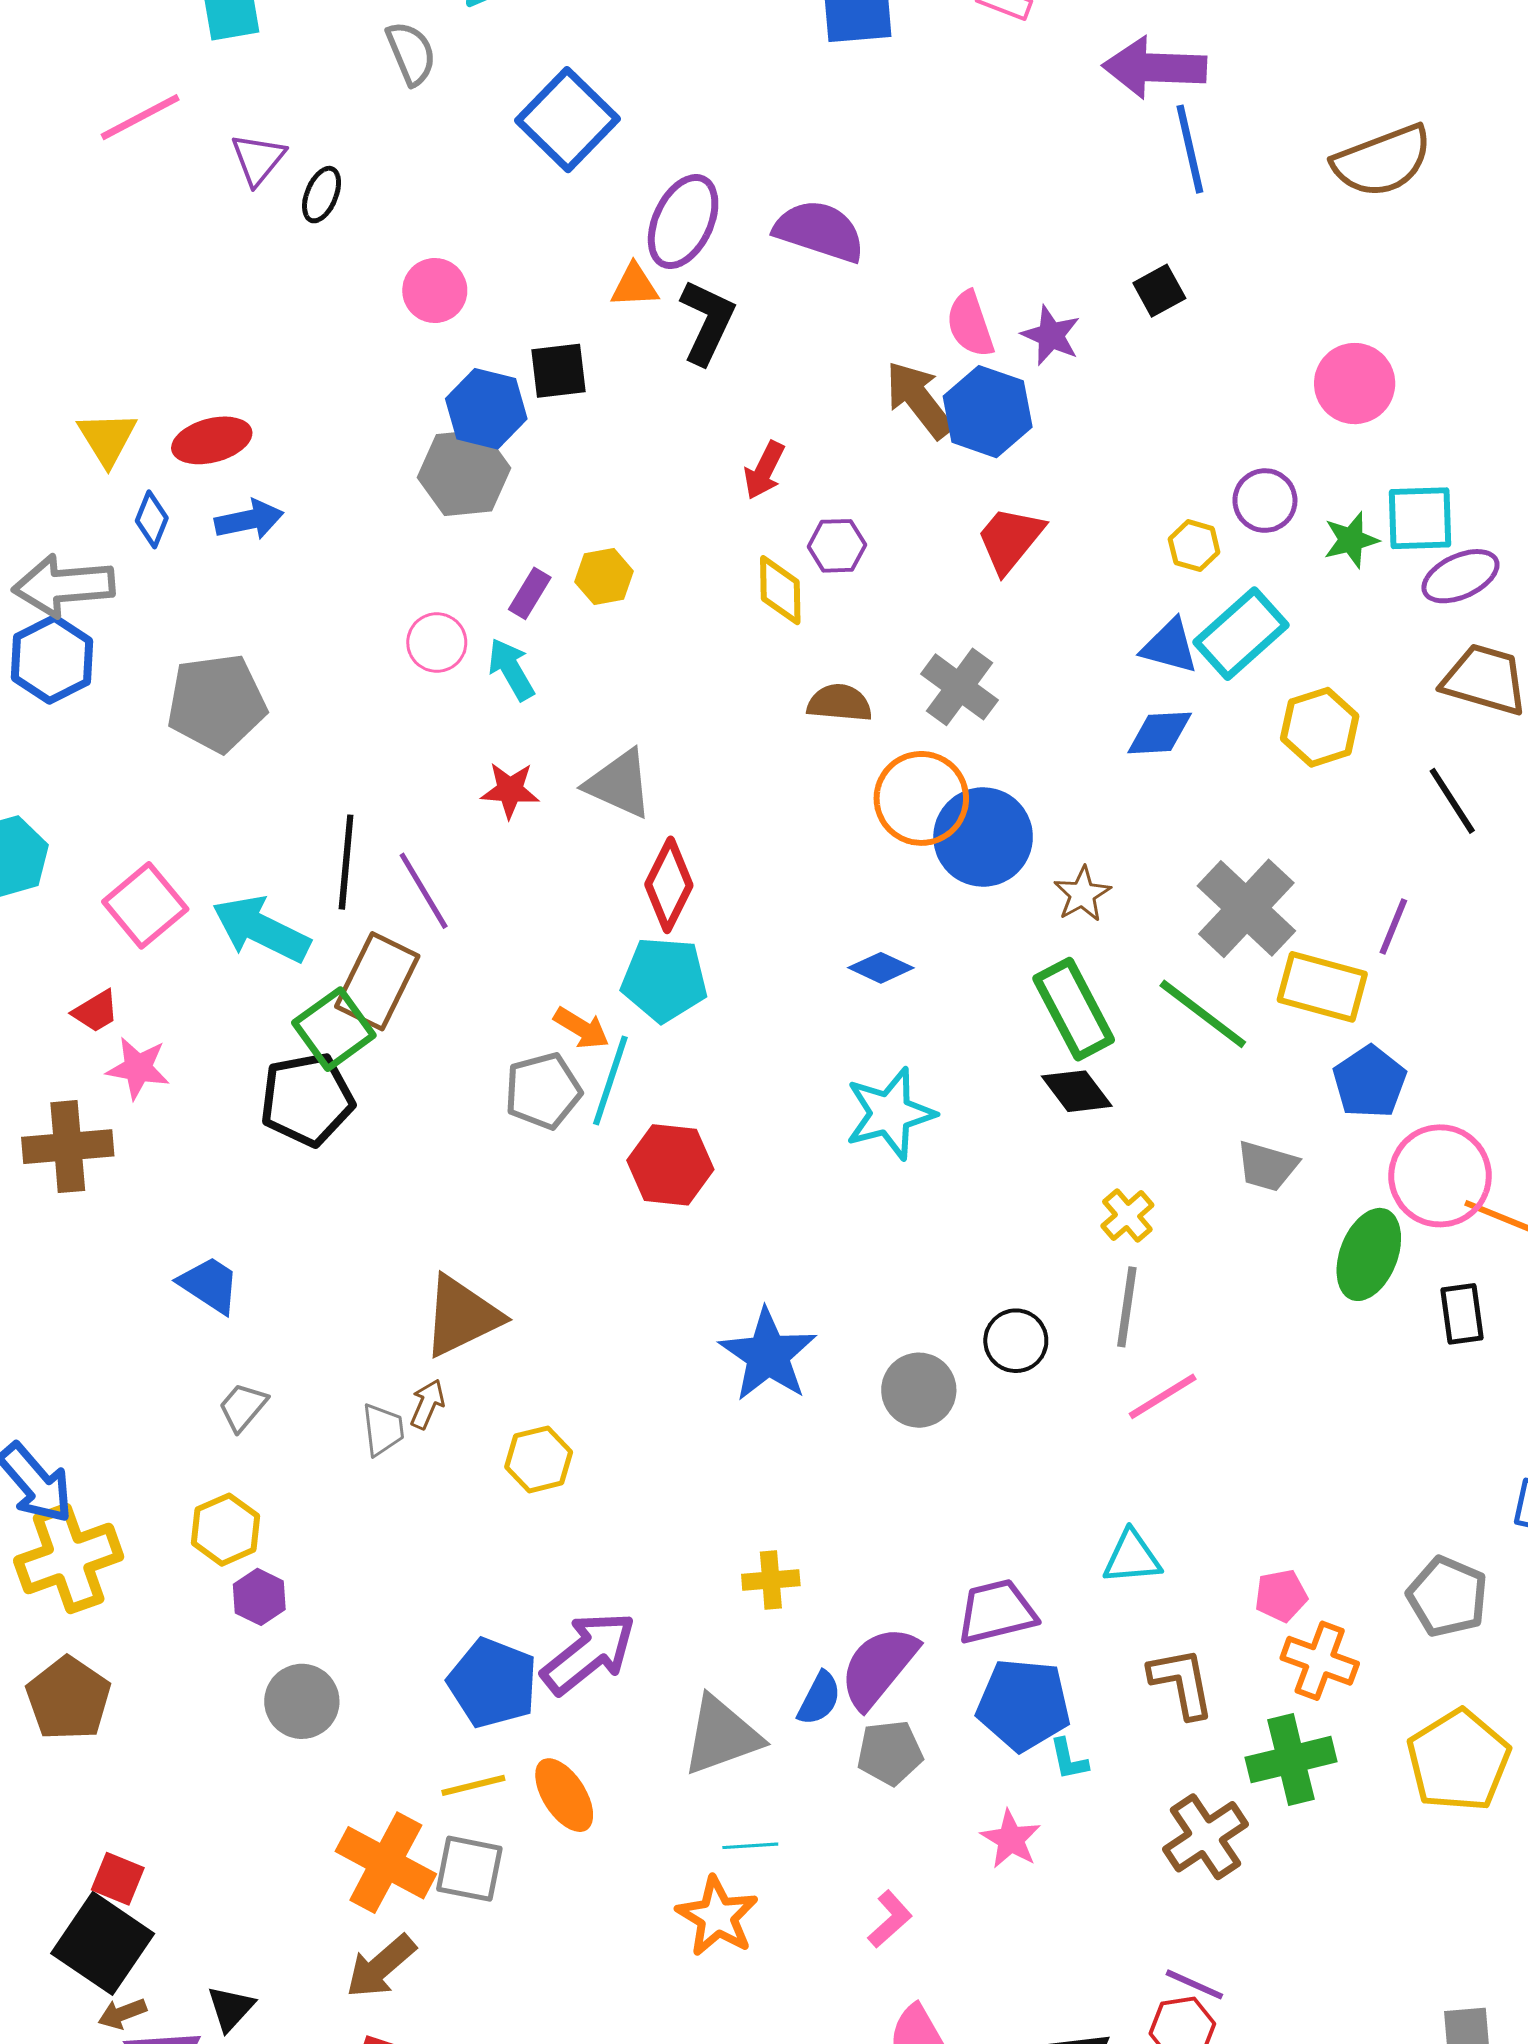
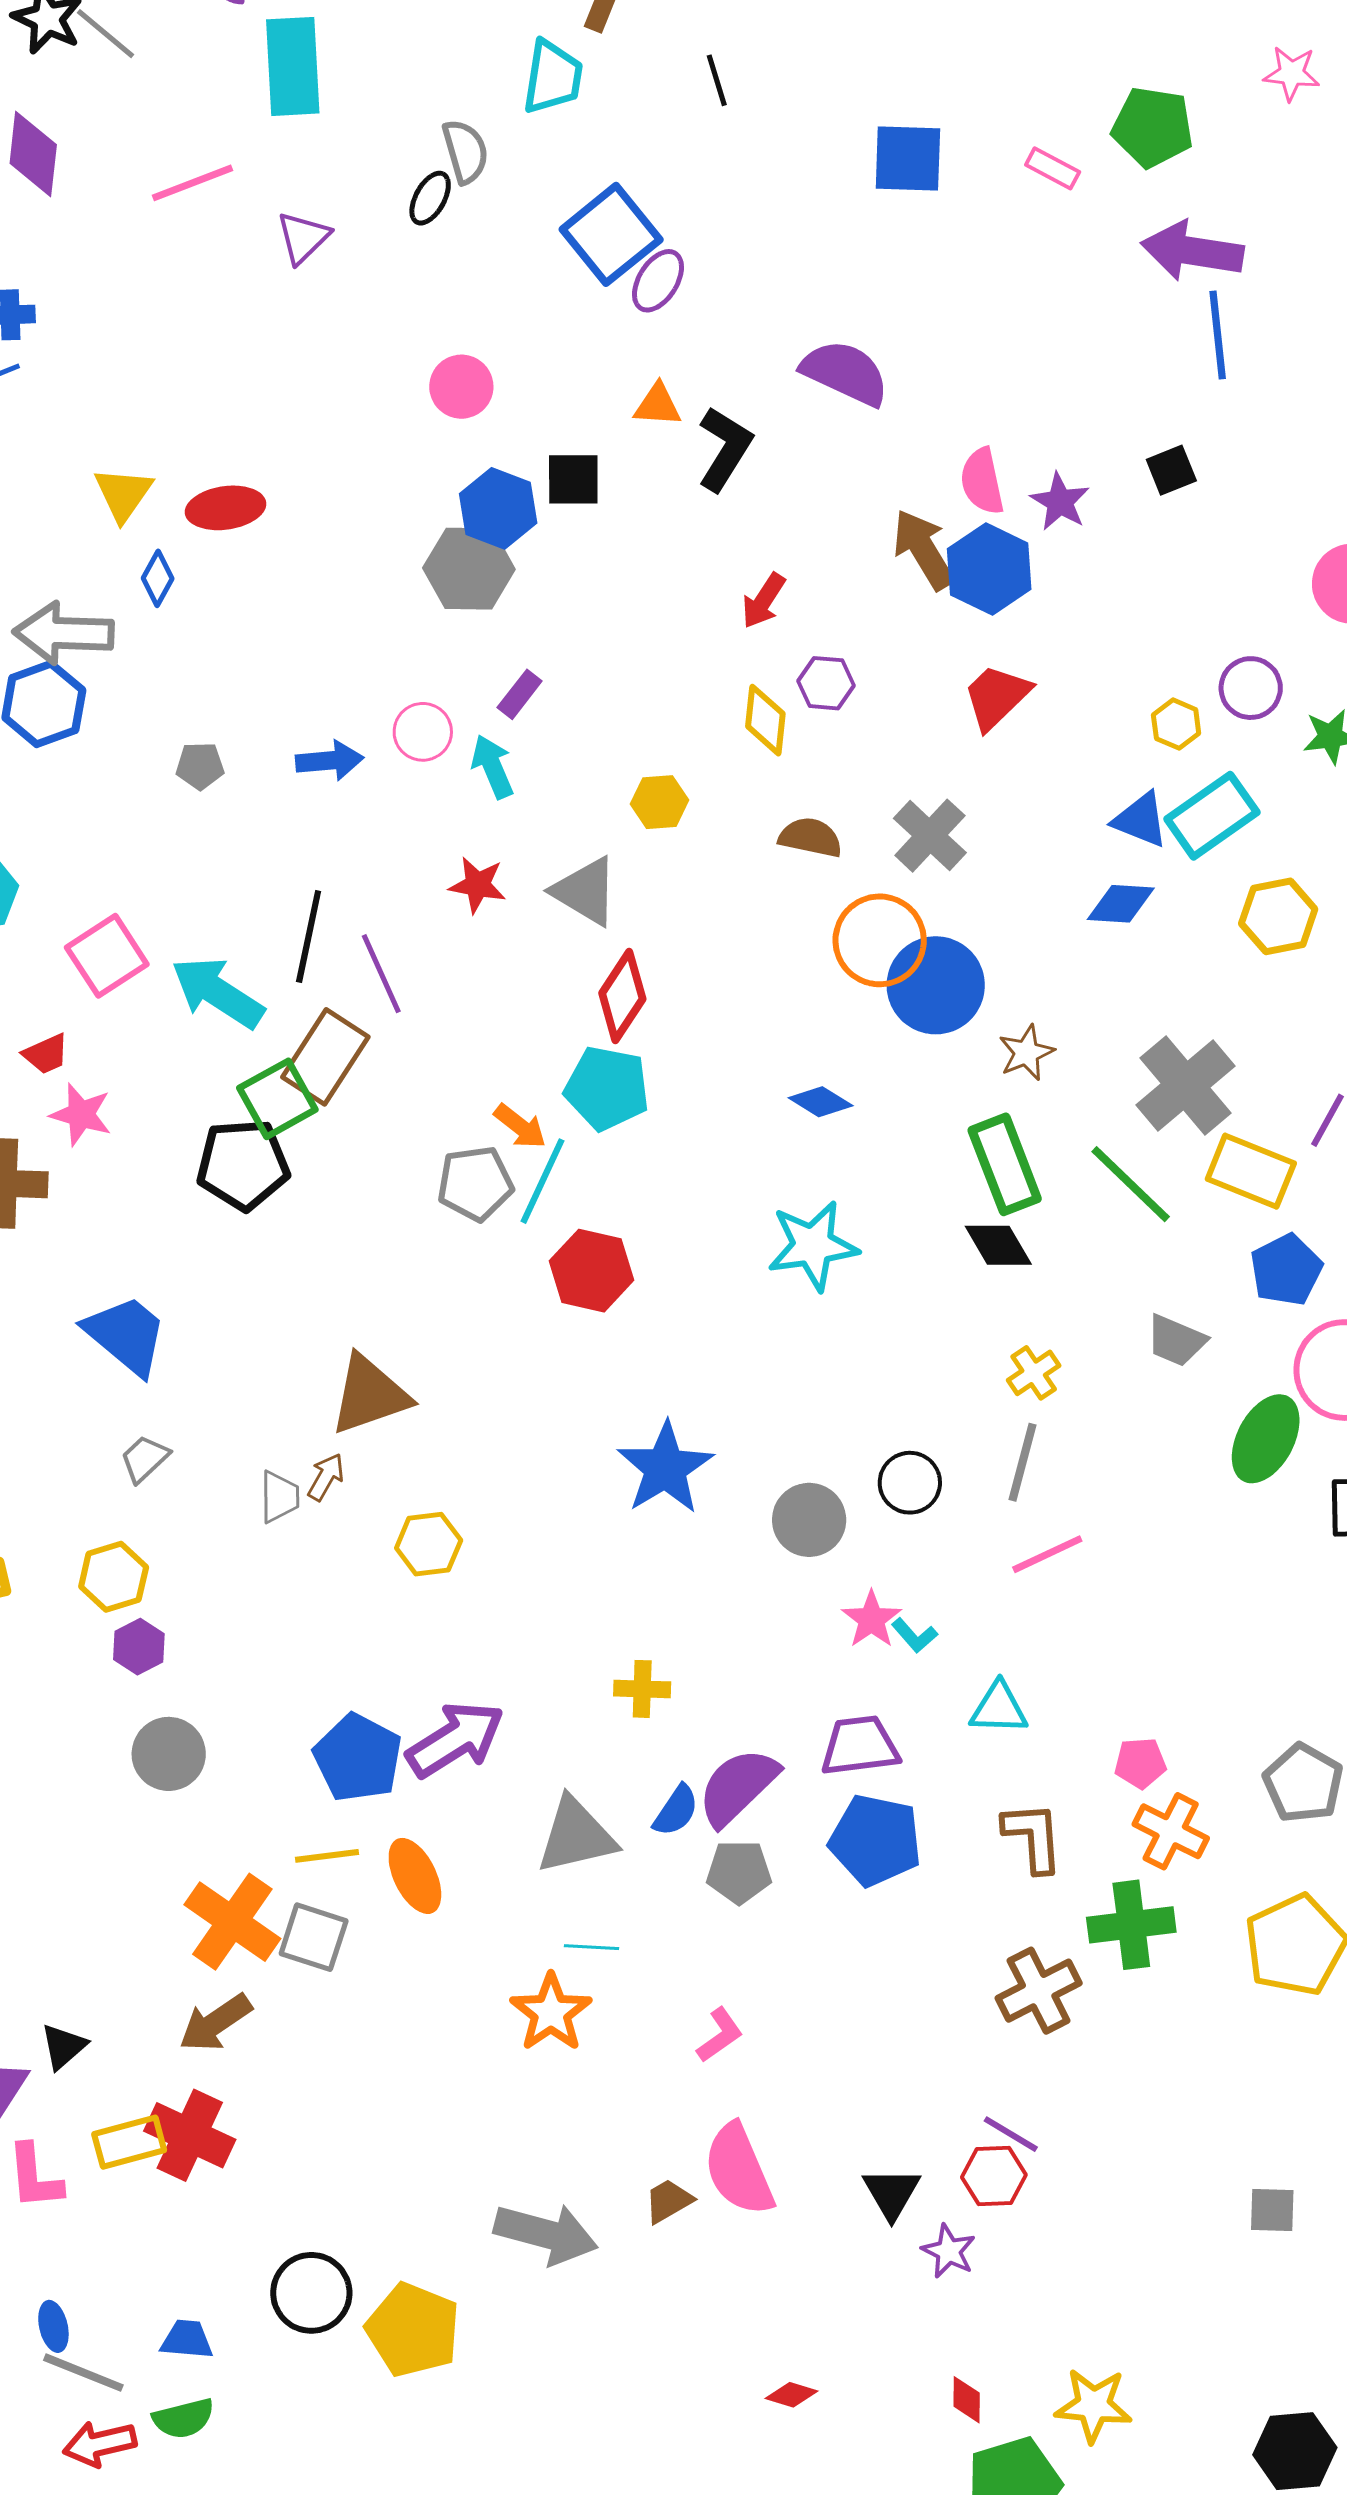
black ellipse: (322, 195) -> (430, 198), moved
purple ellipse: (683, 222) -> (658, 281), moved, size x0.7
blue arrow: (249, 520) -> (330, 761), moved
yellow hexagon: (604, 576) -> (660, 802), moved
gray pentagon: (217, 703) -> (200, 766), size x0.5
blue trapezoid: (209, 1285) -> (126, 1335), size x1.4
cyan L-shape: (1069, 1759) -> (914, 1635), moved, turned -36
pink star: (1011, 1839) -> (871, 1619), moved

